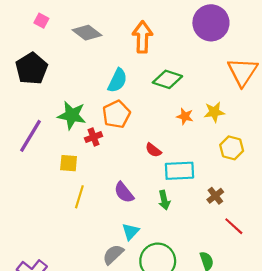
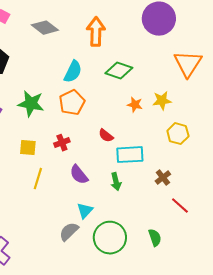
red cross: (94, 137) -> (62, 143), moved

